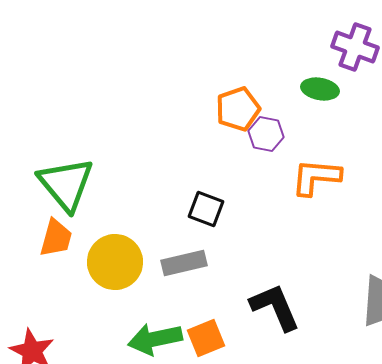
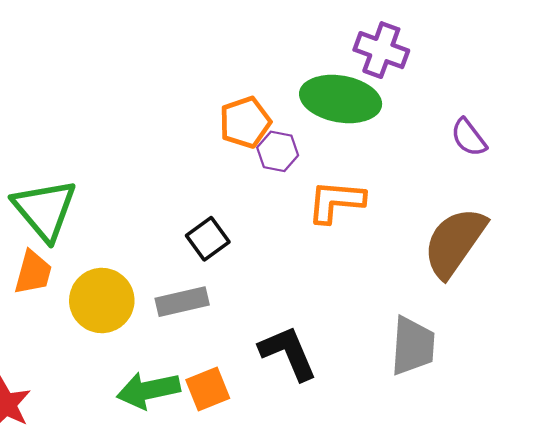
green ellipse: (320, 89) -> (341, 99), size x1.8
black square: (206, 209) -> (208, 239), turned 33

